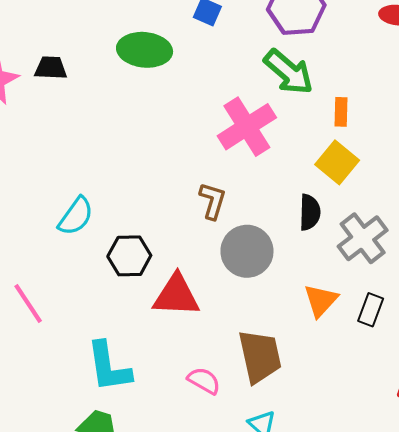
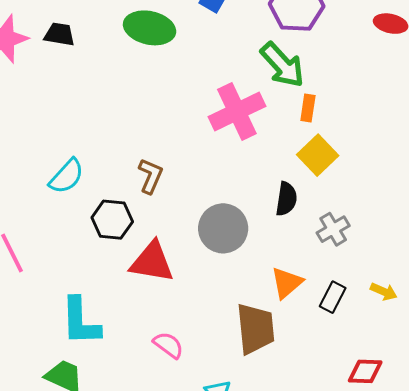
orange rectangle: (341, 112) -> (308, 108), moved
brown L-shape: (213, 201) -> (150, 176), moved
gray cross: (363, 238) -> (333, 229), size x0.7
brown trapezoid: (260, 356) -> (255, 329), moved

